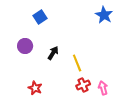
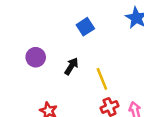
blue square: (40, 17) -> (85, 27), moved

